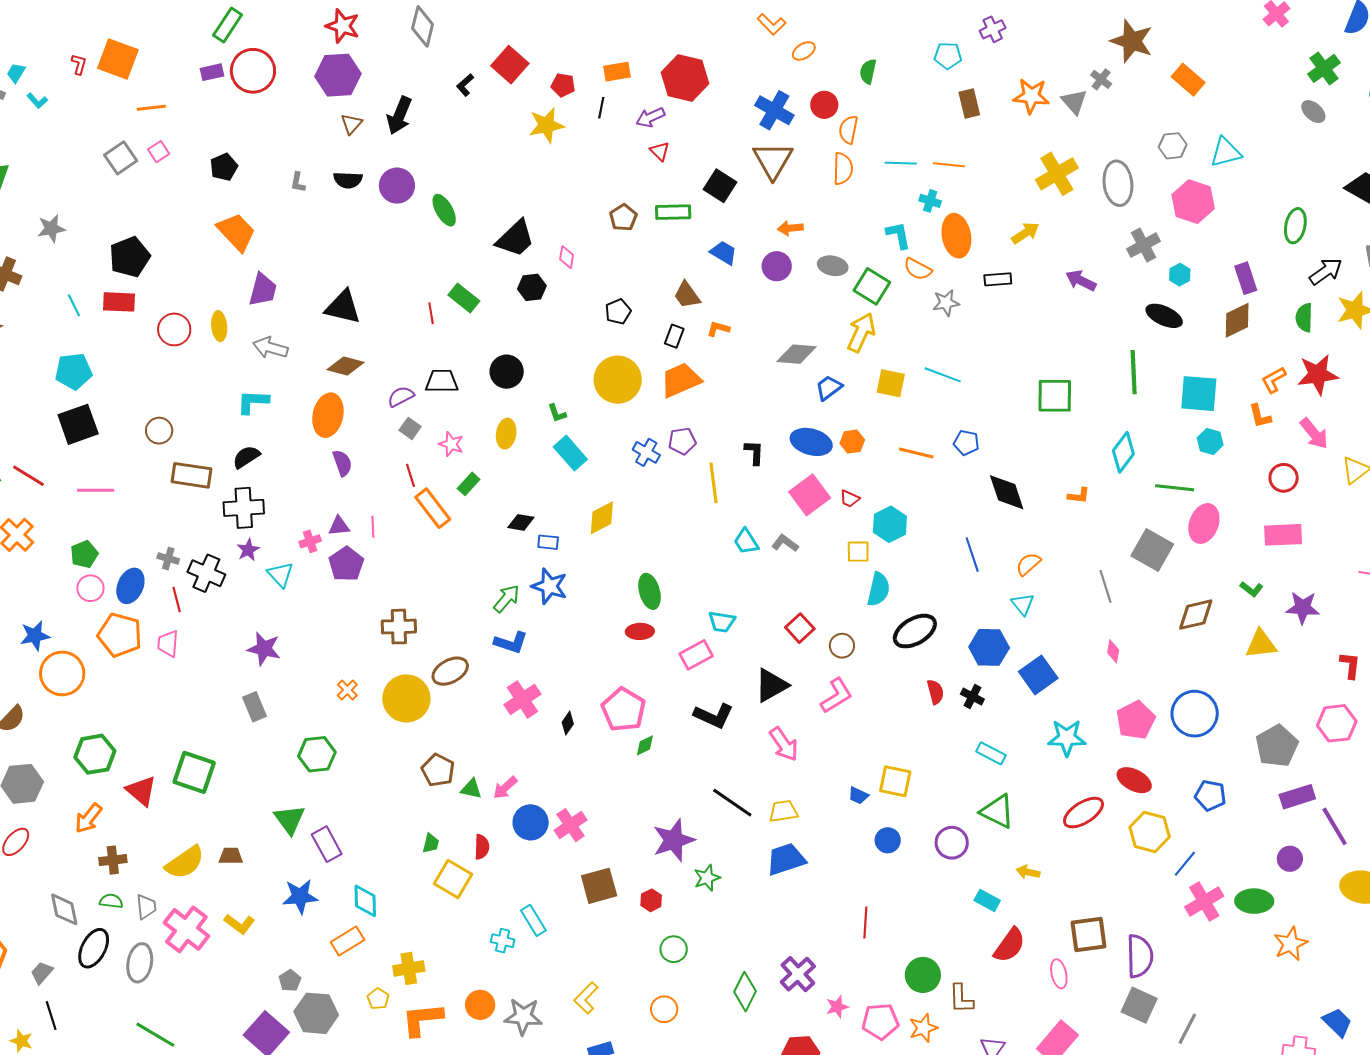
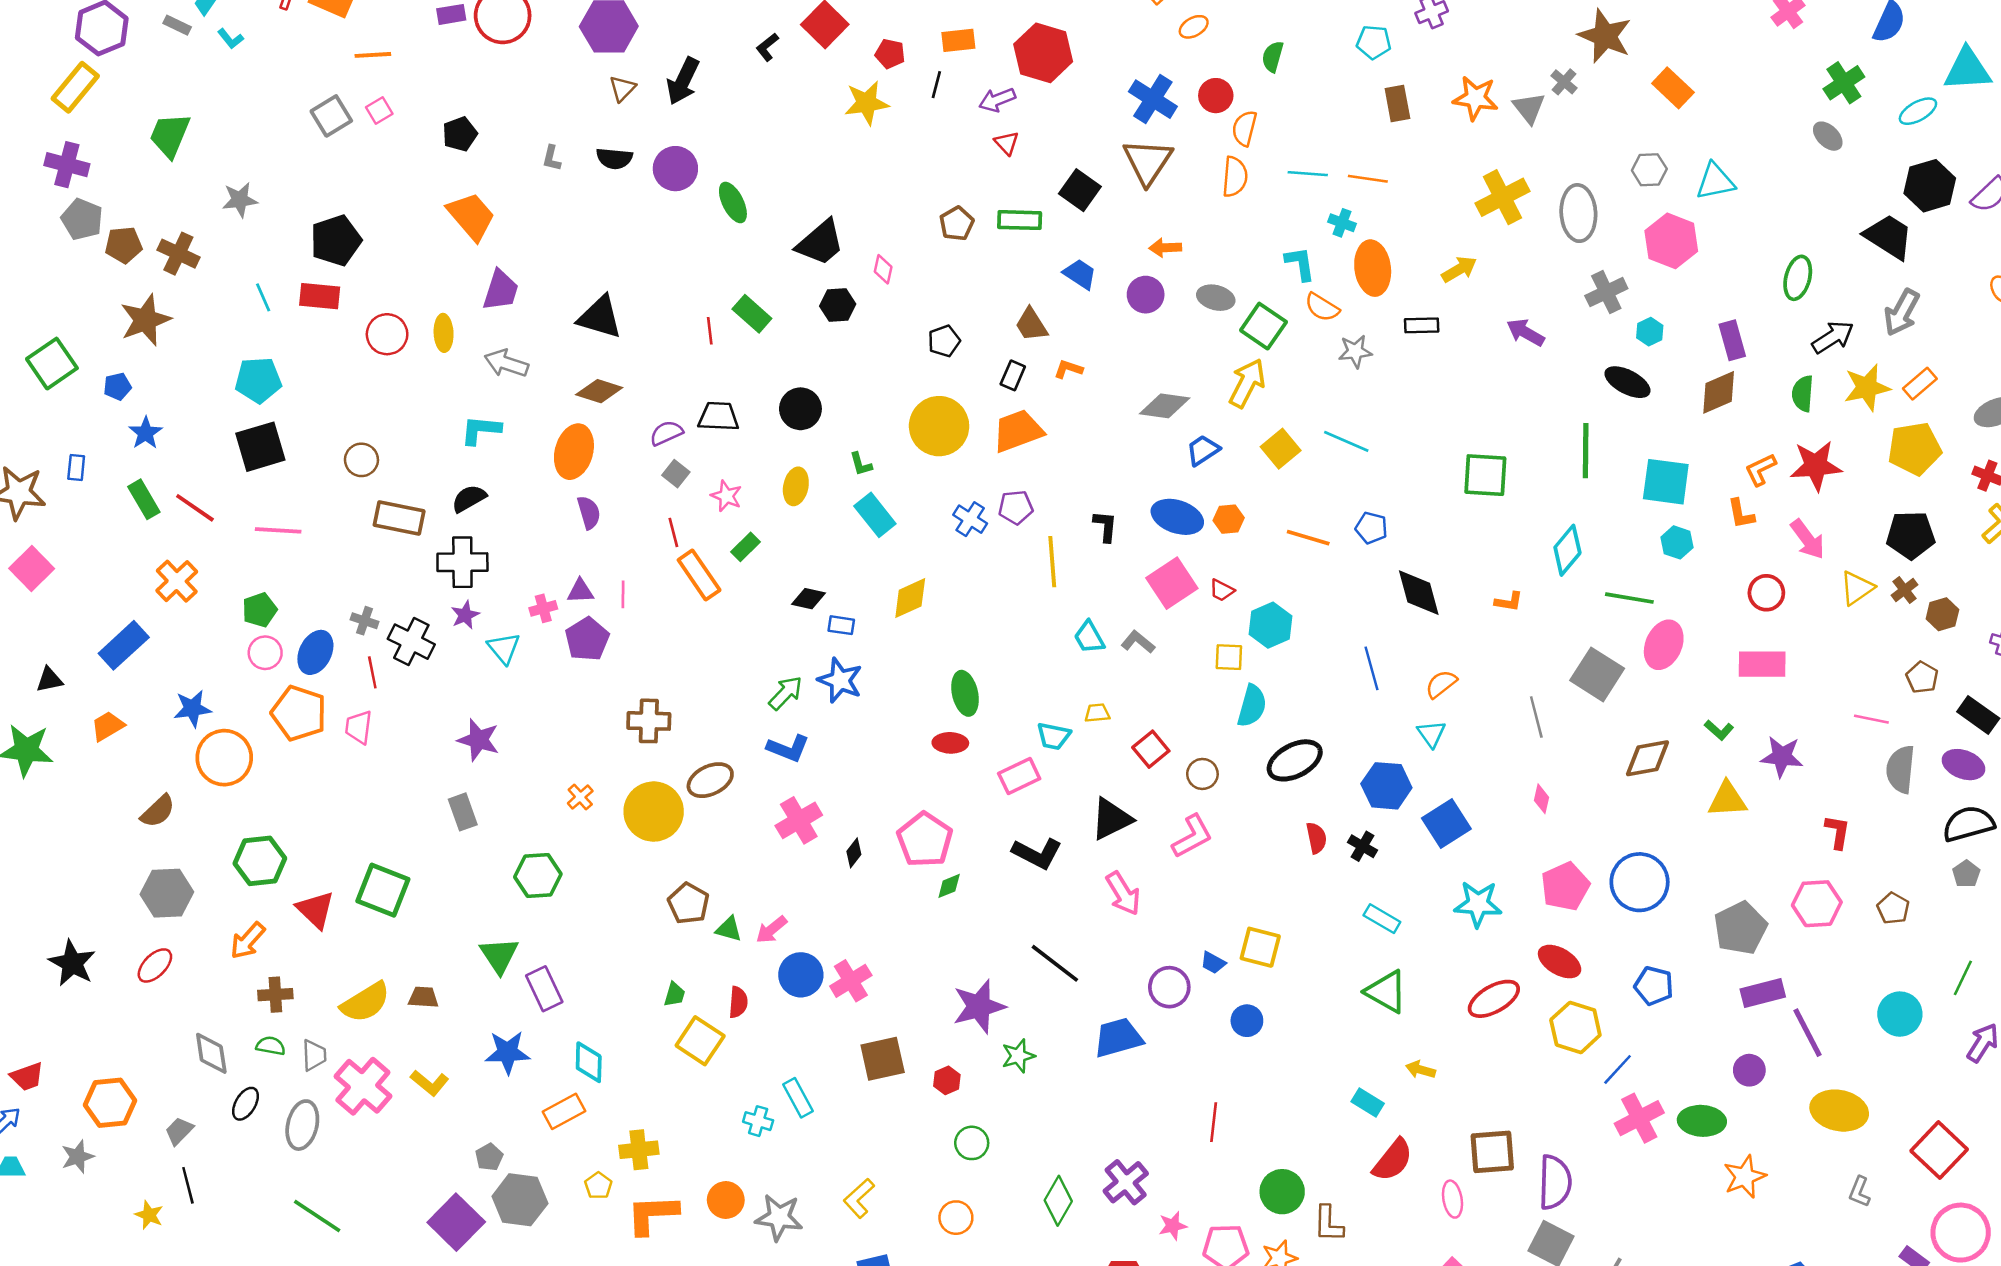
yellow square: (891, 383) -> (1281, 449), turned 36
yellow trapezoid: (783, 811) -> (1097, 713), moved, size x0.7
purple circle: (952, 843) -> (1169, 987), moved
black ellipse: (94, 948) -> (246, 1104), size x0.7

